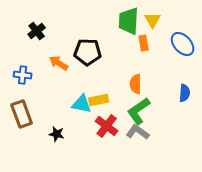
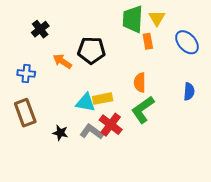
gray L-shape: (138, 132) -> (91, 132), moved

